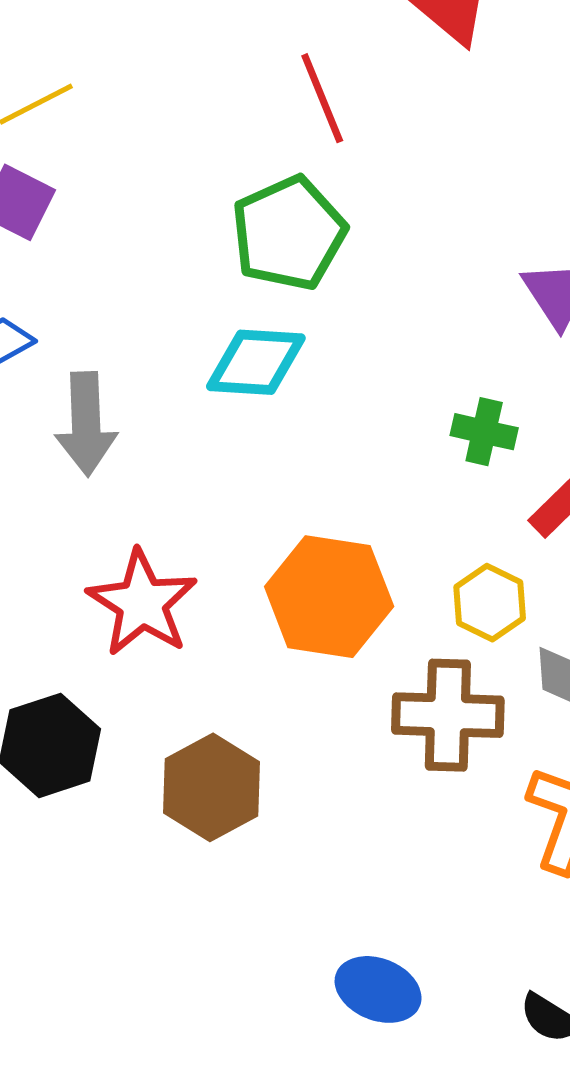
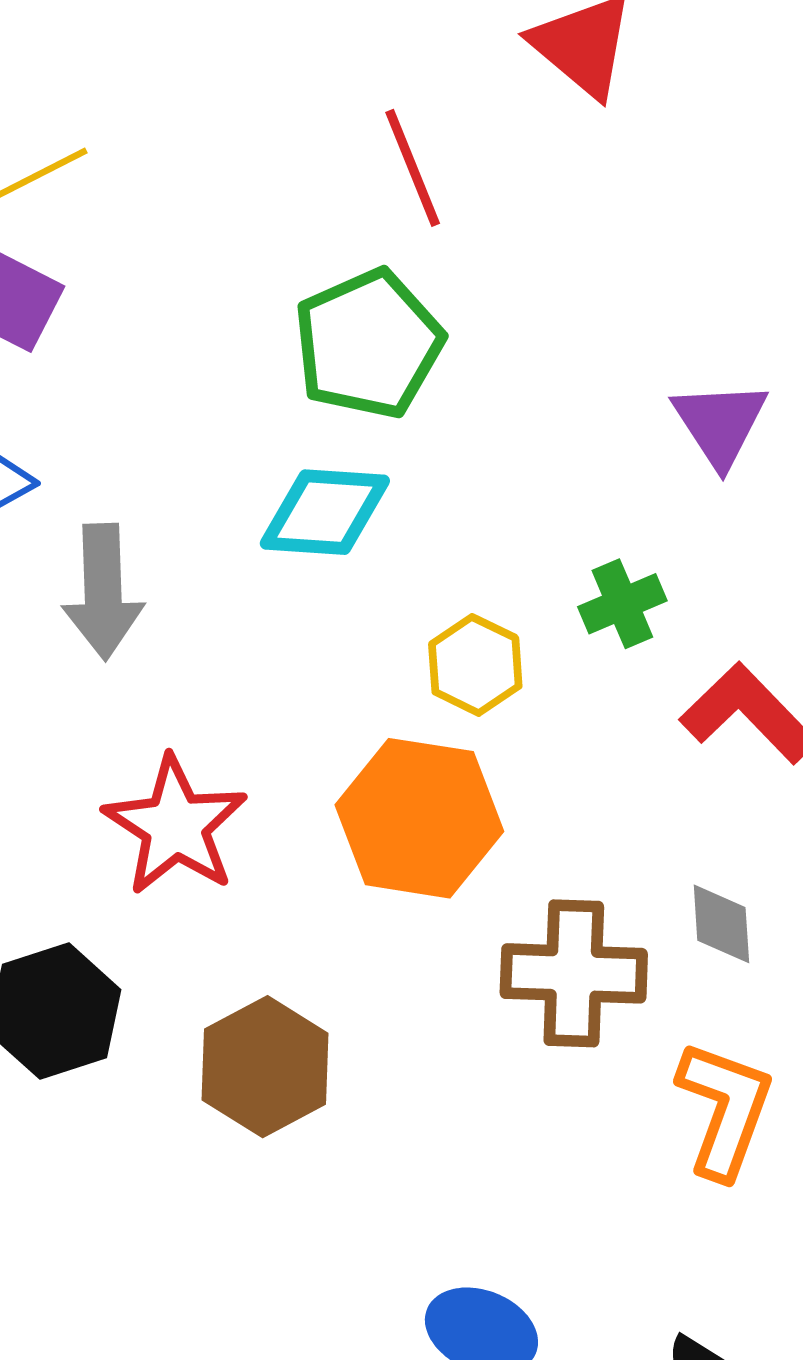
green cross: (484, 432) -> (622, 604), turned -36
yellow hexagon: (490, 603) -> (475, 665), moved

